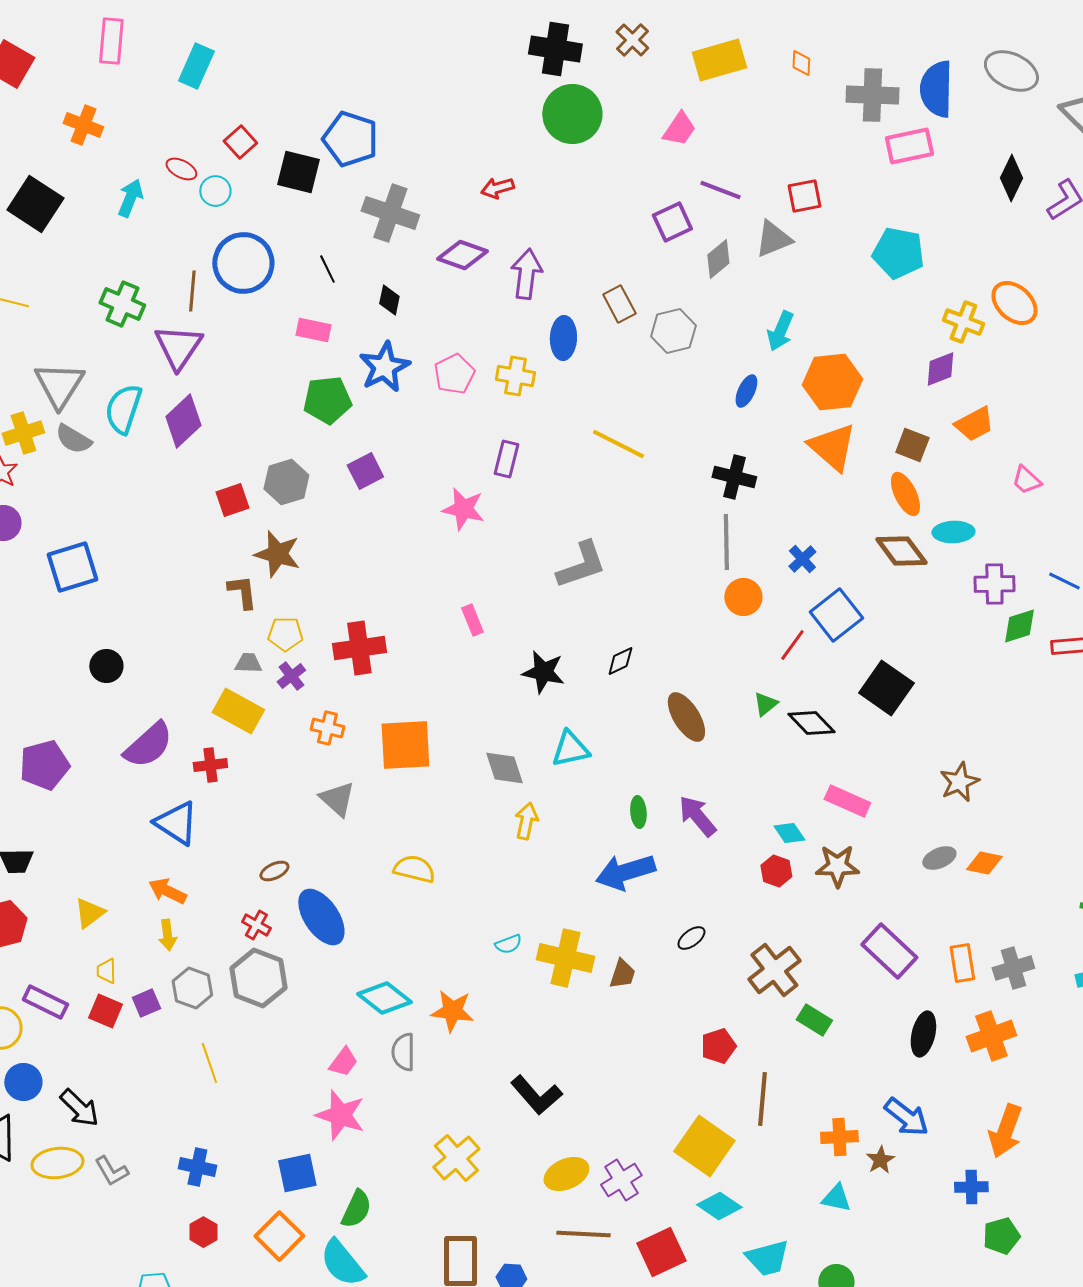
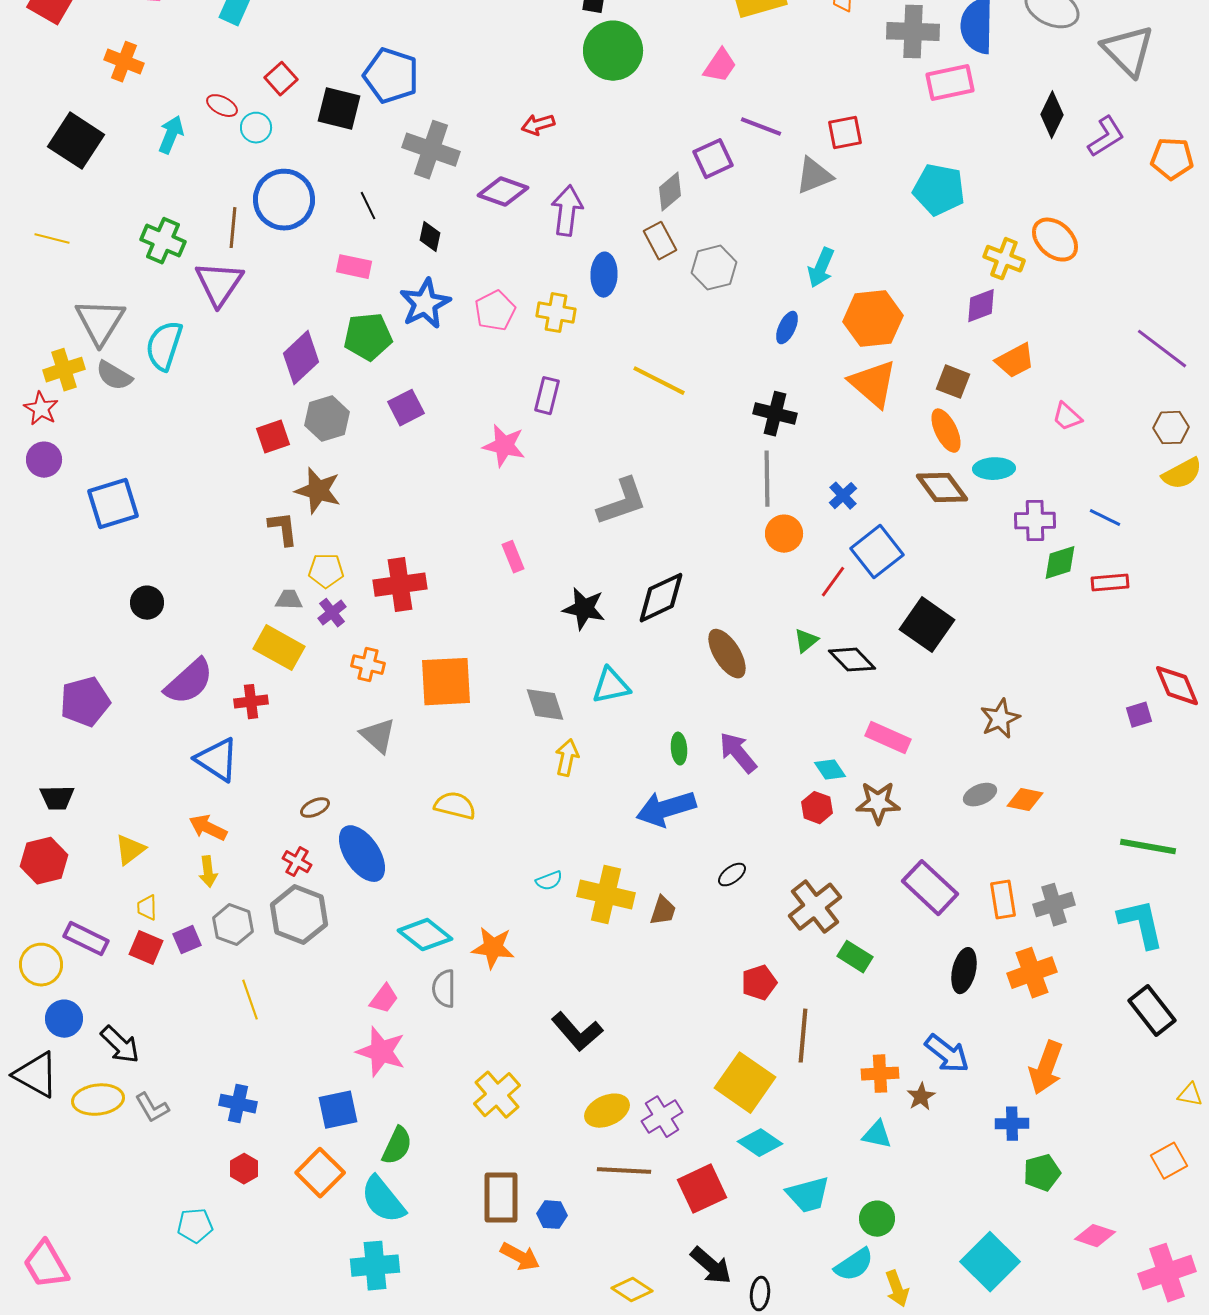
gray diamond: (718, 259) -> (670, 192), moved
purple diamond: (183, 421) -> (301, 358), moved
black diamond: (620, 661) -> (661, 598), size x1.8

